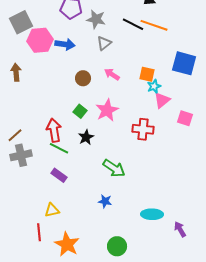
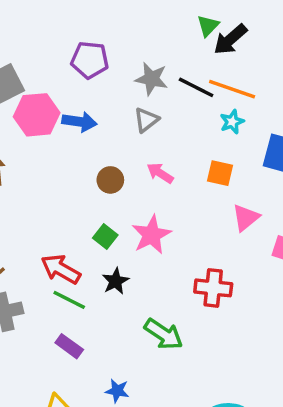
gray star: (96, 19) -> (151, 79), moved
cyan star: (154, 86) -> (232, 122), moved
red cross: (143, 129) -> (213, 288), moved
red arrow: (54, 130) -> (61, 269), turned -50
blue star: (105, 201) -> (117, 391), moved

